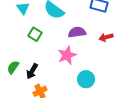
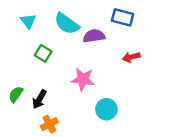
purple semicircle: (77, 32) -> (94, 36), moved
pink star: (67, 55) -> (83, 79), turned 30

